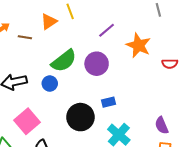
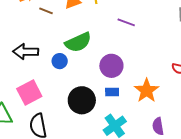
purple line: (107, 30) -> (126, 22), turned 48
orange star: (138, 45) -> (147, 91), moved
purple circle: (97, 64) -> (111, 66), moved

